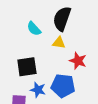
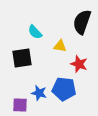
black semicircle: (62, 19) -> (82, 22), moved
black square: (27, 67) -> (22, 58), moved

